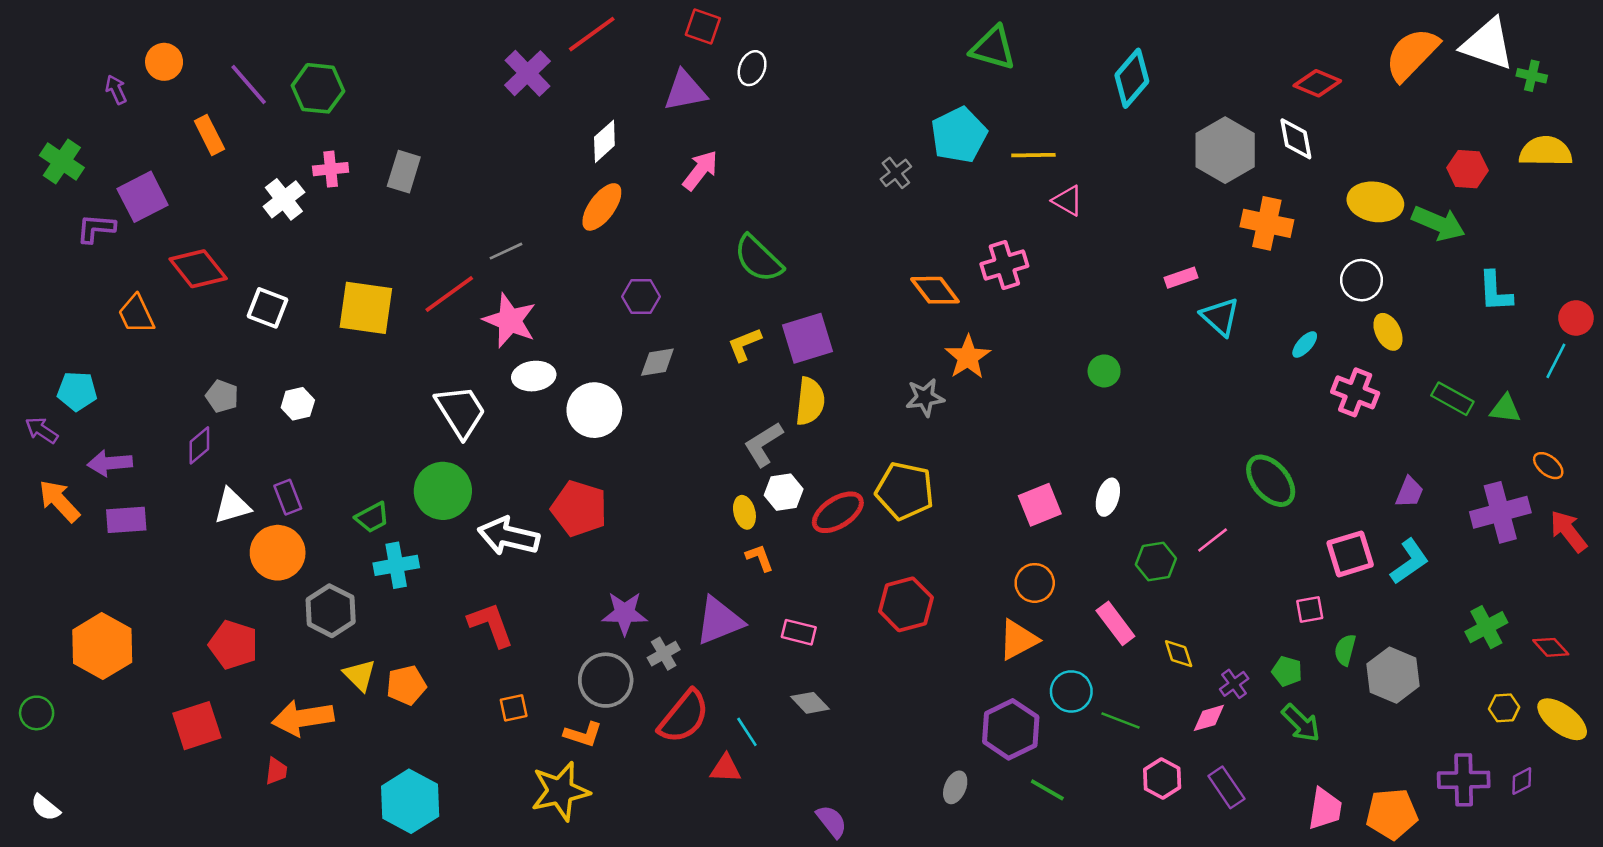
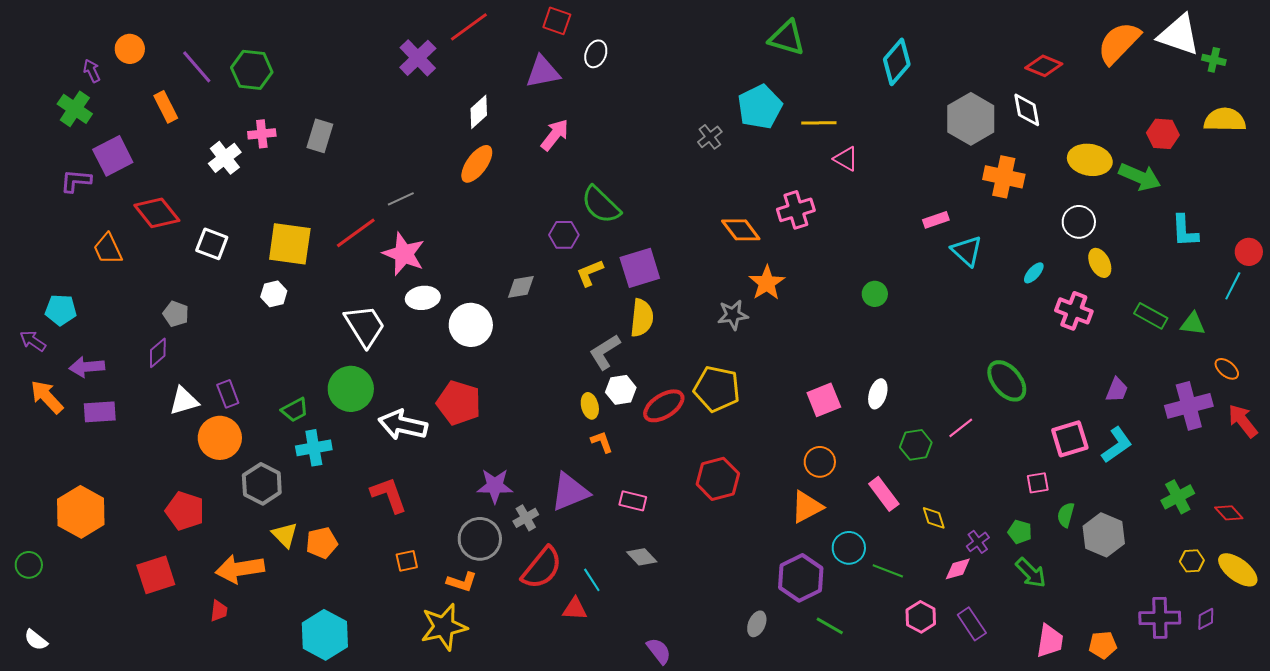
green cross: (62, 162) -> (75, 109), moved
purple hexagon: (641, 297) -> (564, 235), moved
white hexagon: (298, 404) -> (274, 294), moved
orange pentagon: (1392, 814) -> (1103, 645), size x0.7

